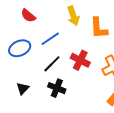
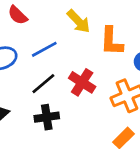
yellow arrow: (73, 16) -> (79, 21), turned -30
black cross: (57, 88) -> (47, 117), turned -36

